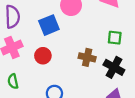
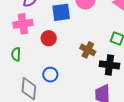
black cross: (114, 67) -> (109, 65), turned -36

